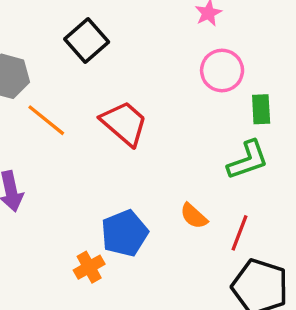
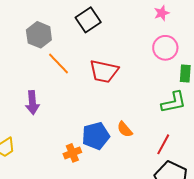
red trapezoid: (124, 123) -> (104, 71), turned 144
orange semicircle: (194, 216) -> (125, 129), moved

